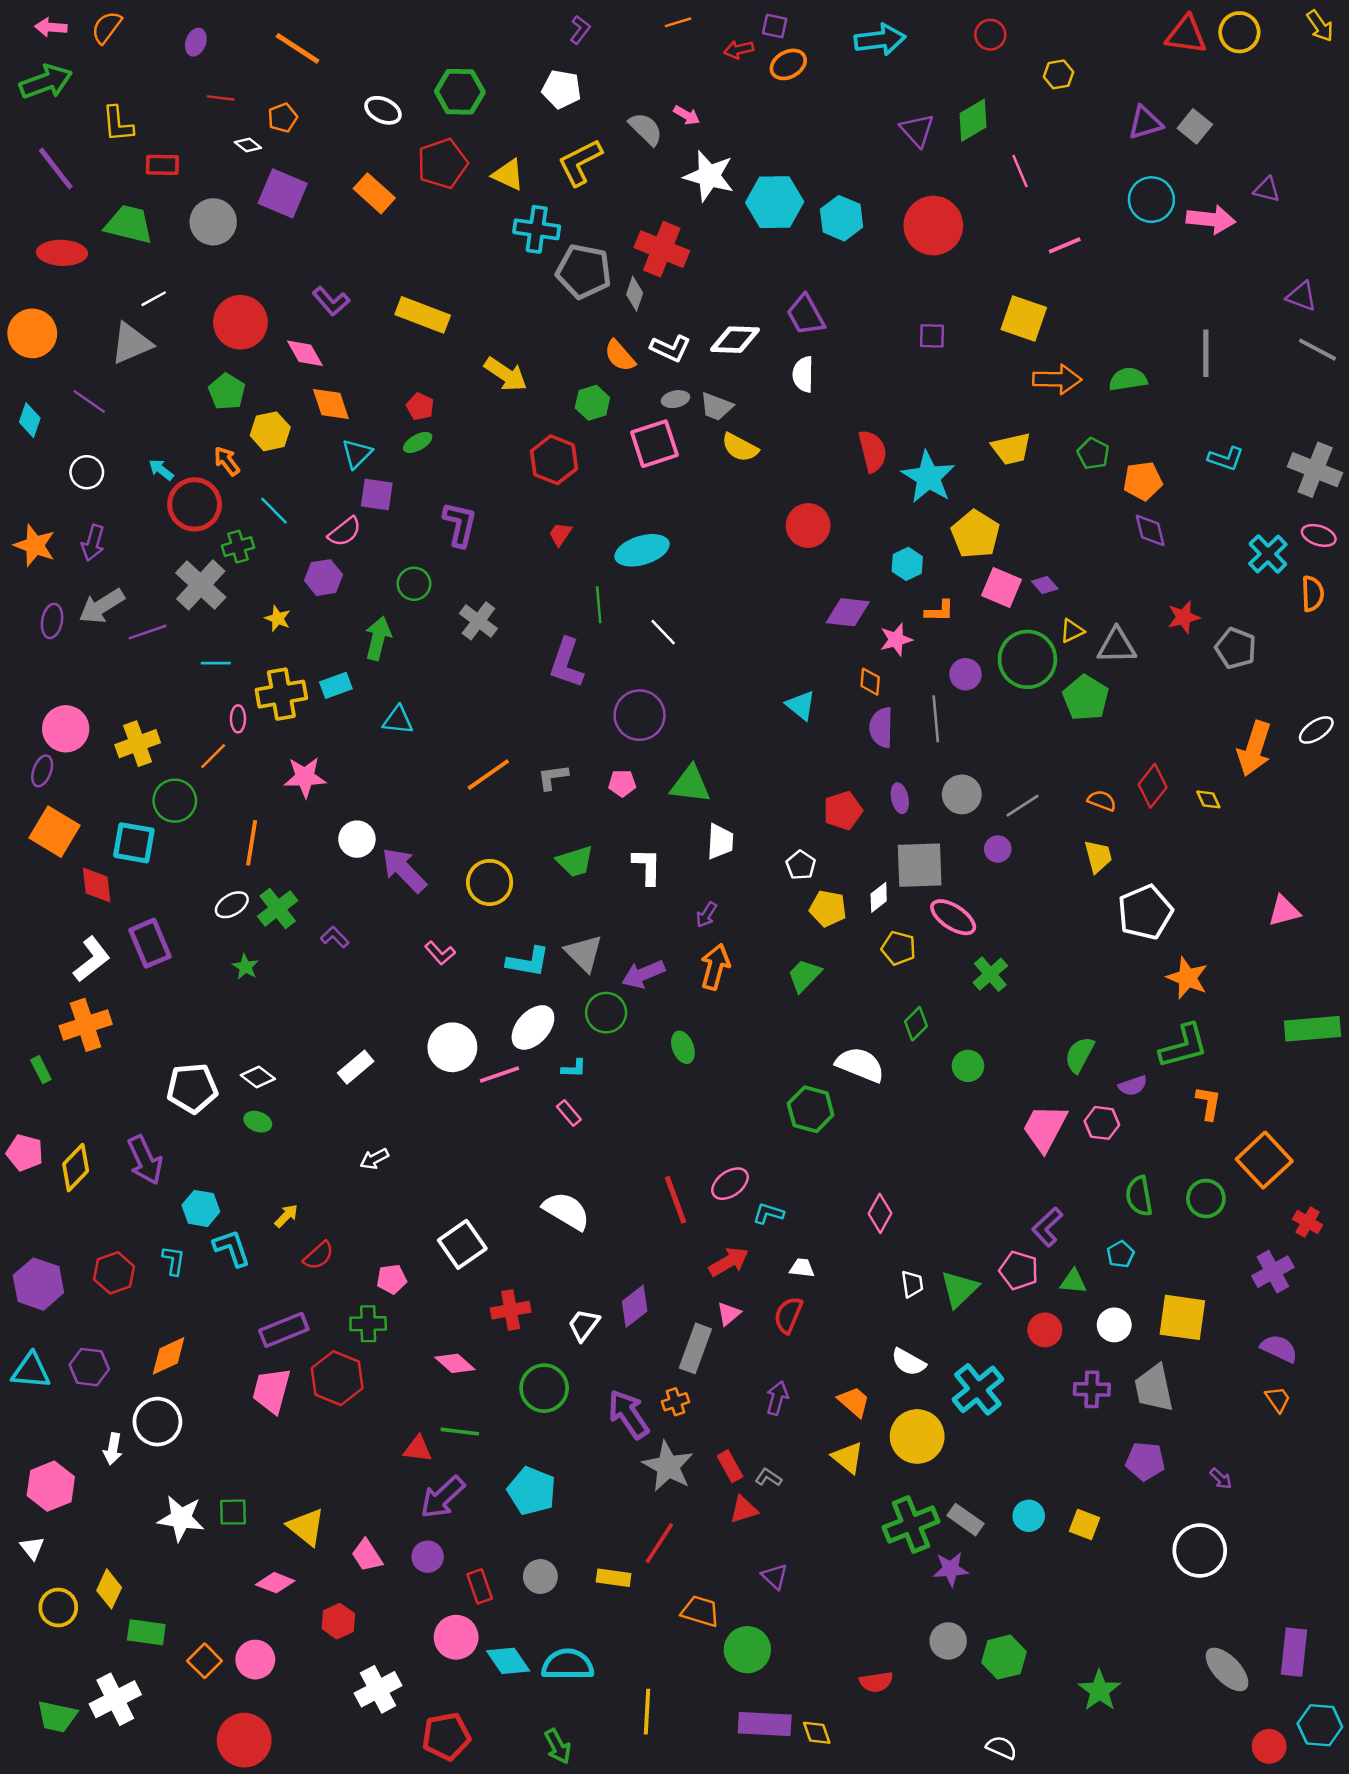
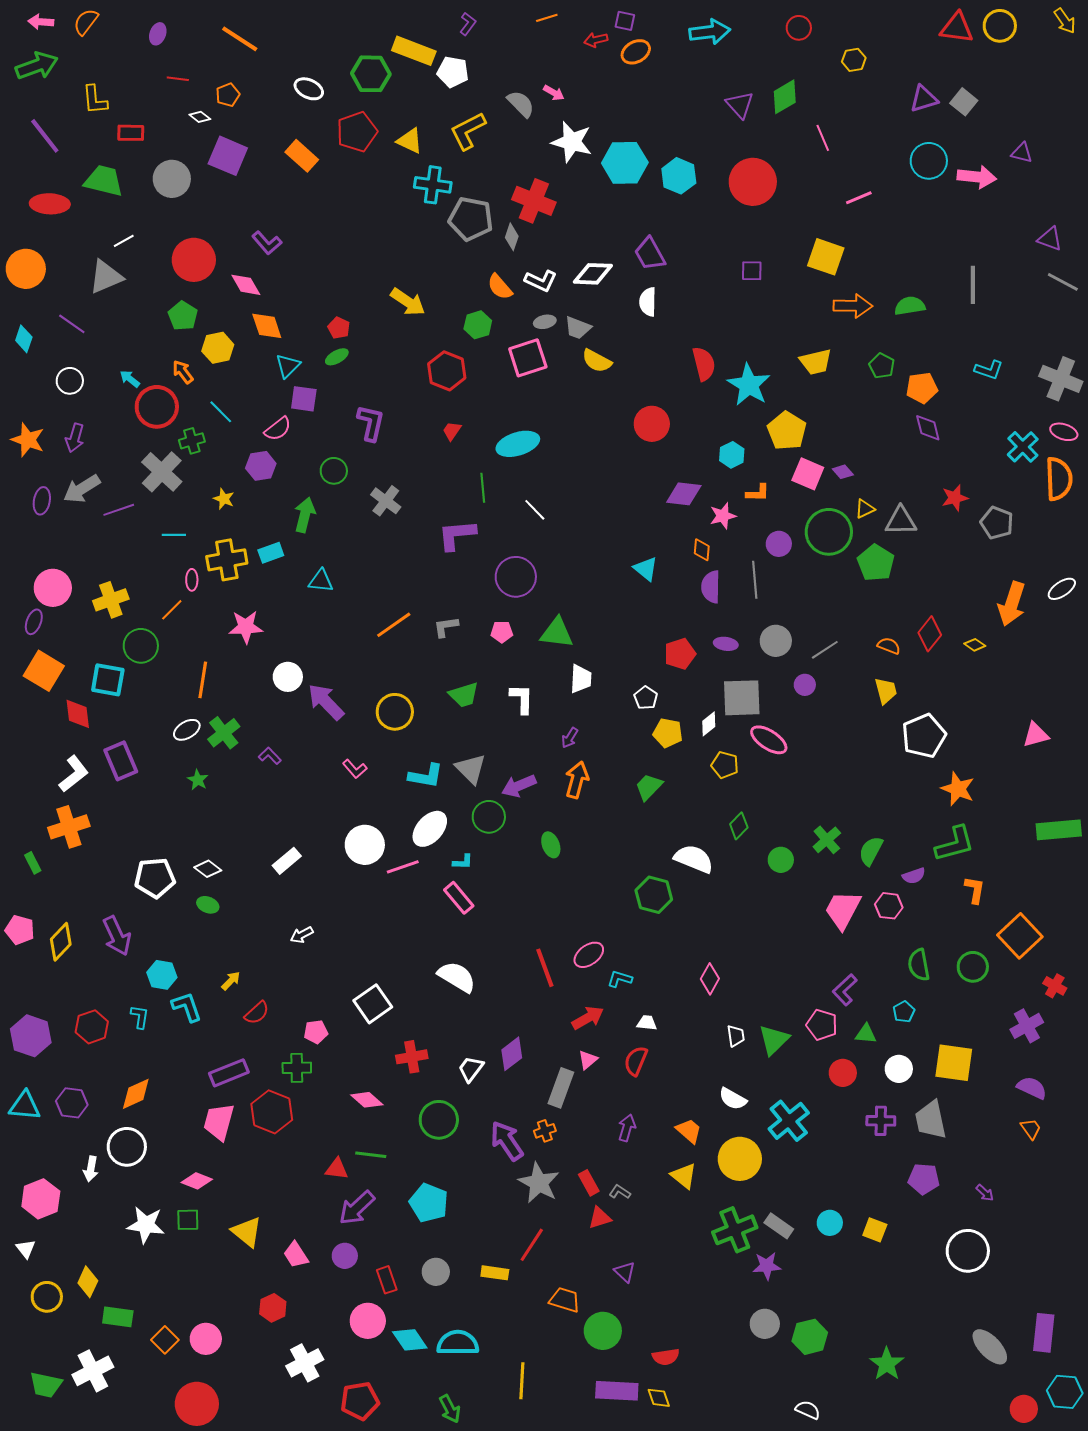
yellow rectangle: (423, 315) -> (414, 51), moved
orange semicircle: (1313, 594) -> (1059, 479), size x1.5
purple L-shape: (566, 663) -> (457, 535), turned 66
purple ellipse: (900, 798) -> (726, 644), turned -70
yellow diamond: (1208, 799) -> (975, 645), turned -30
green cross: (990, 974) -> (827, 840), moved
pink rectangle: (569, 1113) -> (459, 898), size x1.5
pink diamond: (275, 1583) -> (197, 1181), moved
red semicircle: (876, 1682) -> (666, 1357), moved

